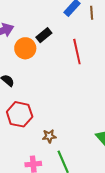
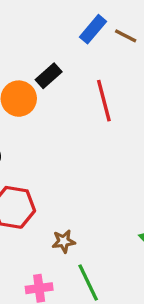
brown line: (92, 13) -> (126, 36), turned -56

